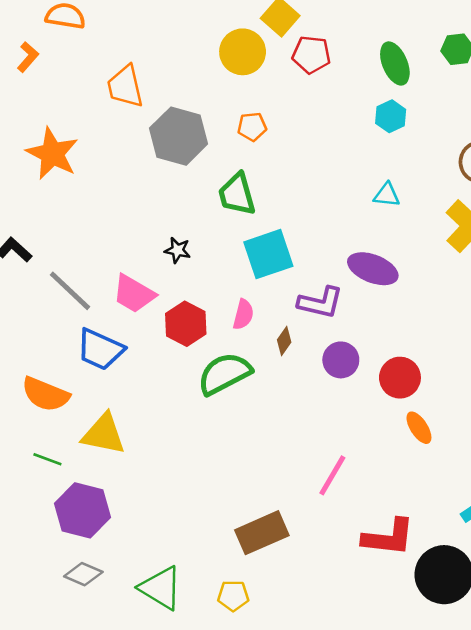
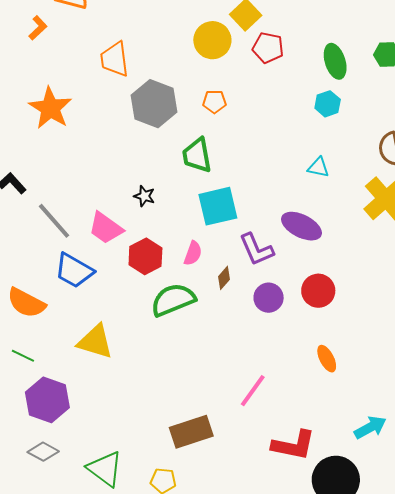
purple L-shape: (320, 302) -> (256, 249), turned 48
red circle: (400, 378) -> (318, 291), moved
yellow triangle: (104, 434) -> (95, 342), moved

